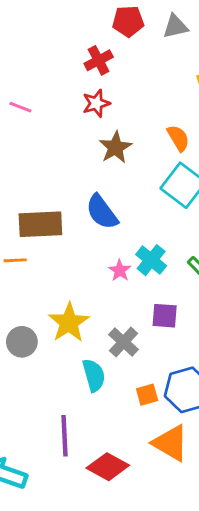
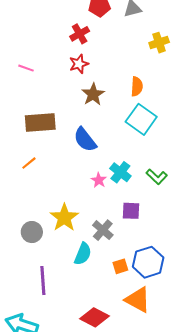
orange semicircle: (178, 138) -> (137, 86), turned 36
brown rectangle: (40, 224) -> (40, 123), moved
orange line: (15, 260) -> (29, 163), moved, turned -35
cyan semicircle: (94, 375) -> (83, 254), turned 40
purple line: (65, 436) -> (43, 281), moved

